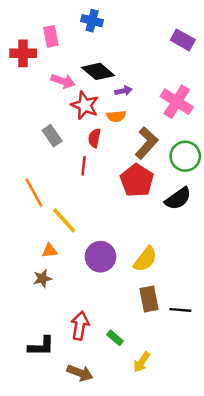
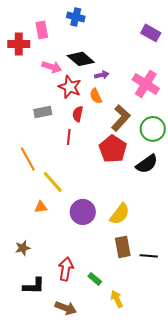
orange semicircle: (116, 116) -> (96, 96), turned 70
gray rectangle: (52, 136) -> (43, 112), turned -66
brown star: (42, 278) -> (23, 248), moved
yellow arrow: (142, 362) -> (117, 299), turned 120

